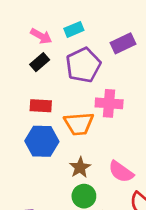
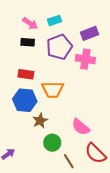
black rectangle: (40, 62) -> (28, 42), turned 40
pink cross: (109, 103) -> (85, 59), moved
brown star: (80, 167) -> (40, 121), moved

